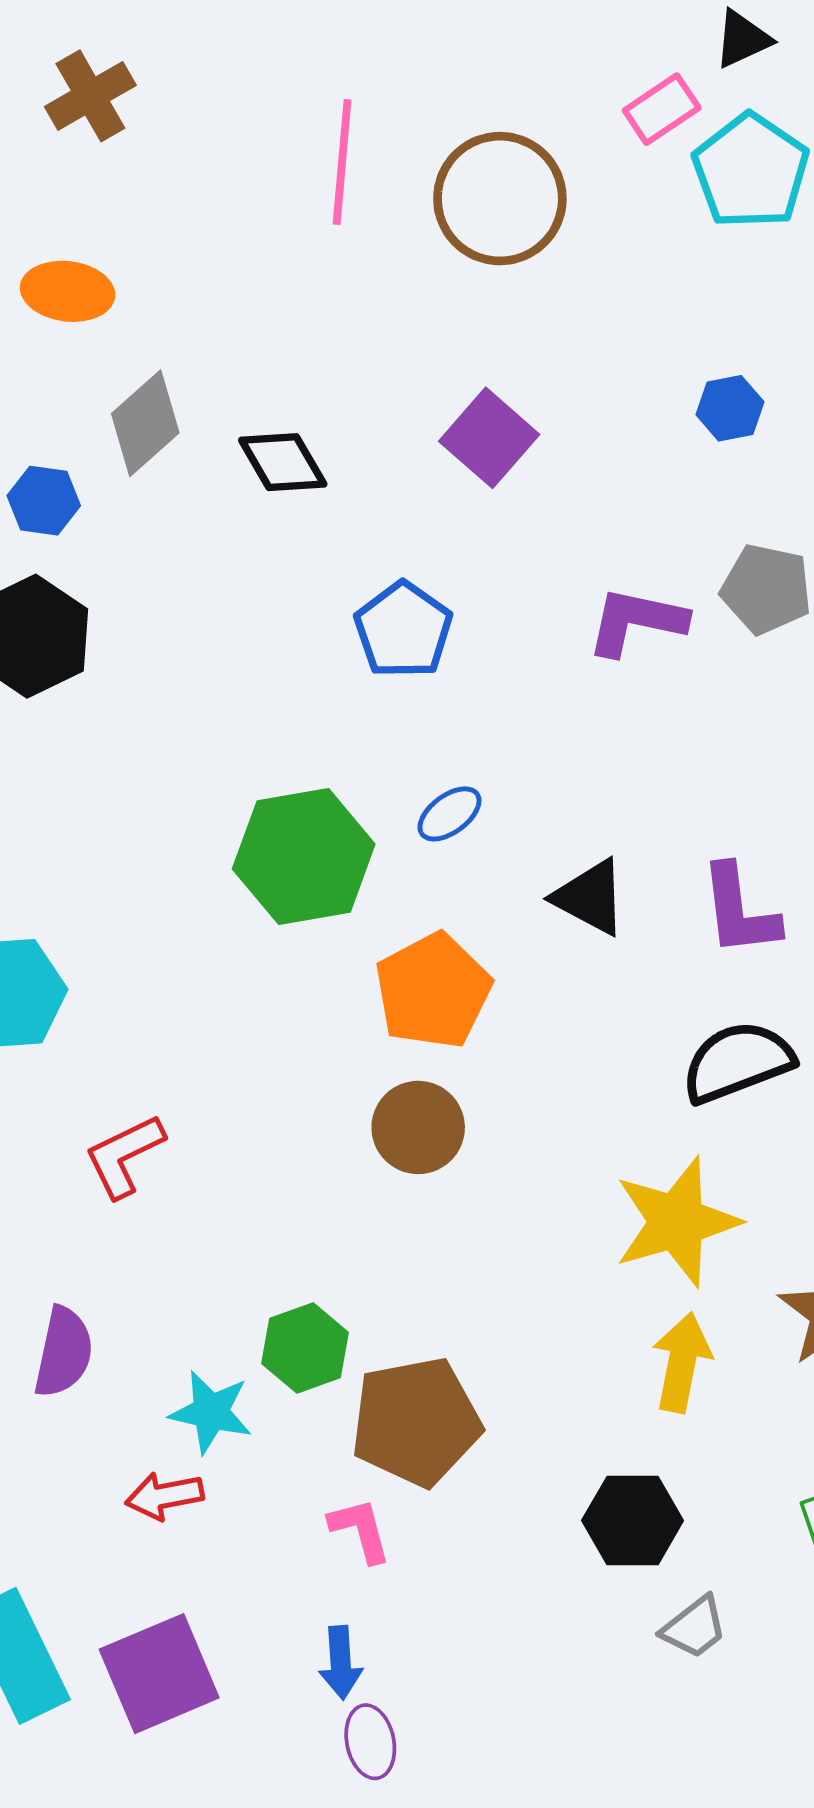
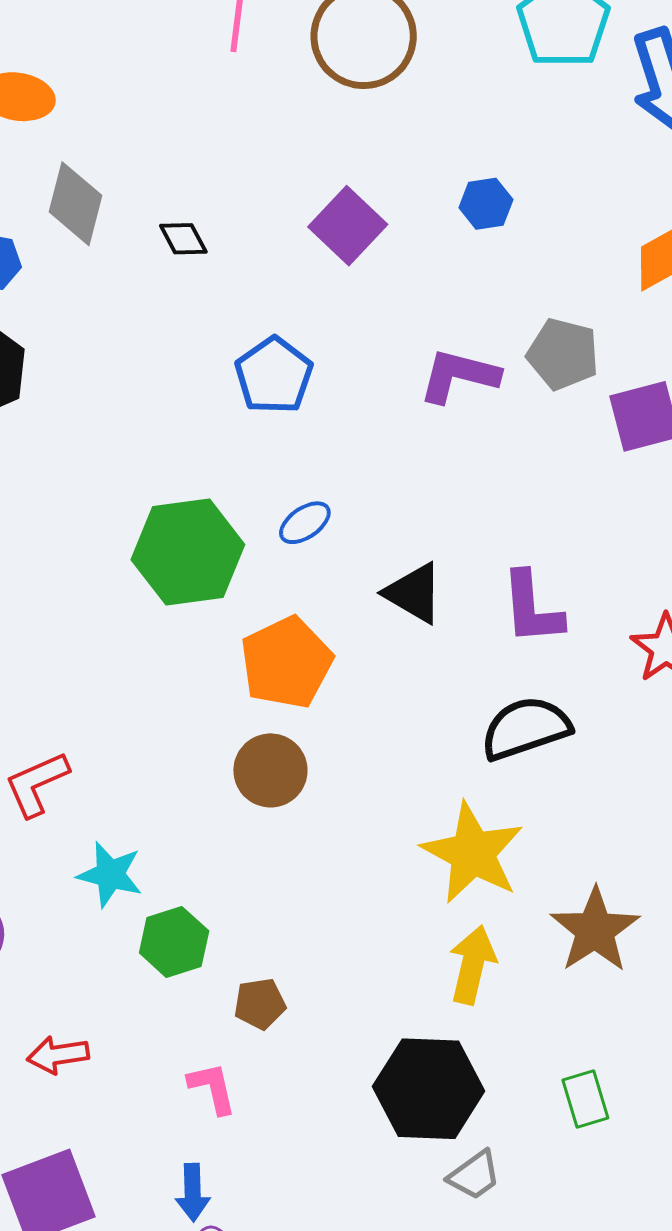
blue hexagon: (730, 408) -> (486, 204), moved
gray diamond: (145, 423) -> (76, 204), turned -36
black diamond: (283, 462) -> (183, 239), size x0.7
yellow star: (677, 1222) -> (473, 853), turned -30
cyan star: (211, 1412) -> (110, 874), moved
brown pentagon: (416, 1422) -> (260, 1004), size x0.5
black hexagon: (633, 1521) -> (429, 1089), size x1.4

